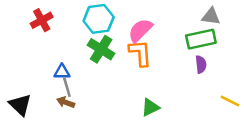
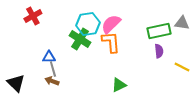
gray triangle: (211, 16) -> (182, 23), moved
cyan hexagon: (99, 19) -> (88, 24), moved
yellow line: (230, 101) -> (182, 67), moved

